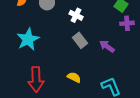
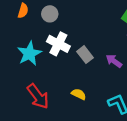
white cross: (76, 15) -> (58, 44), moved, size x1.5
red arrow: (36, 79) -> (38, 96), turned -35

